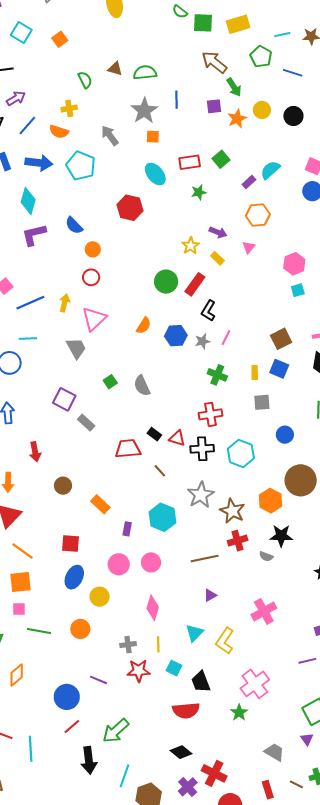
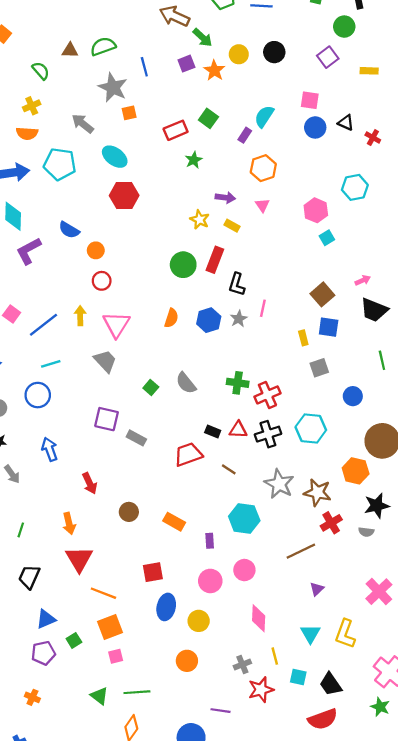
cyan ellipse: (155, 174) -> (115, 157), moved
green cross: (217, 375) -> (238, 383), moved
green line: (39, 631) -> (137, 692), moved

